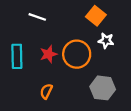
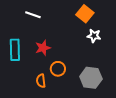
orange circle: (77, 54) -> (58, 69), moved, size x0.6
orange semicircle: (46, 91) -> (41, 81), turned -32

